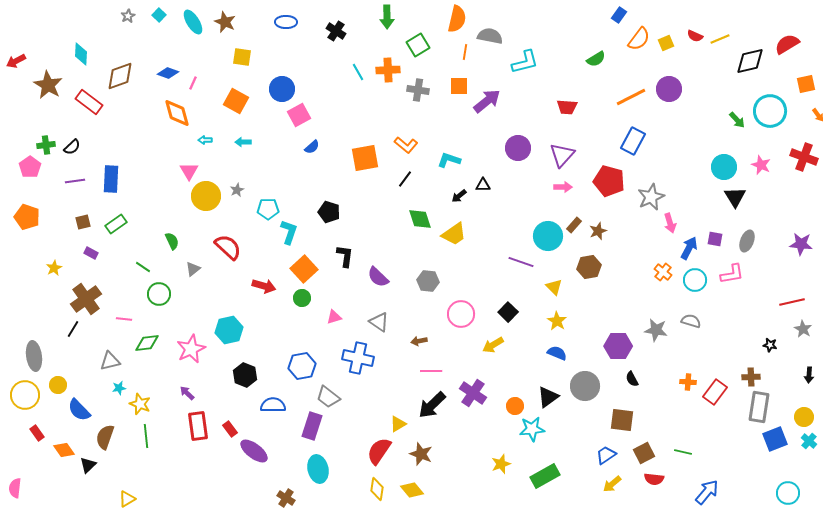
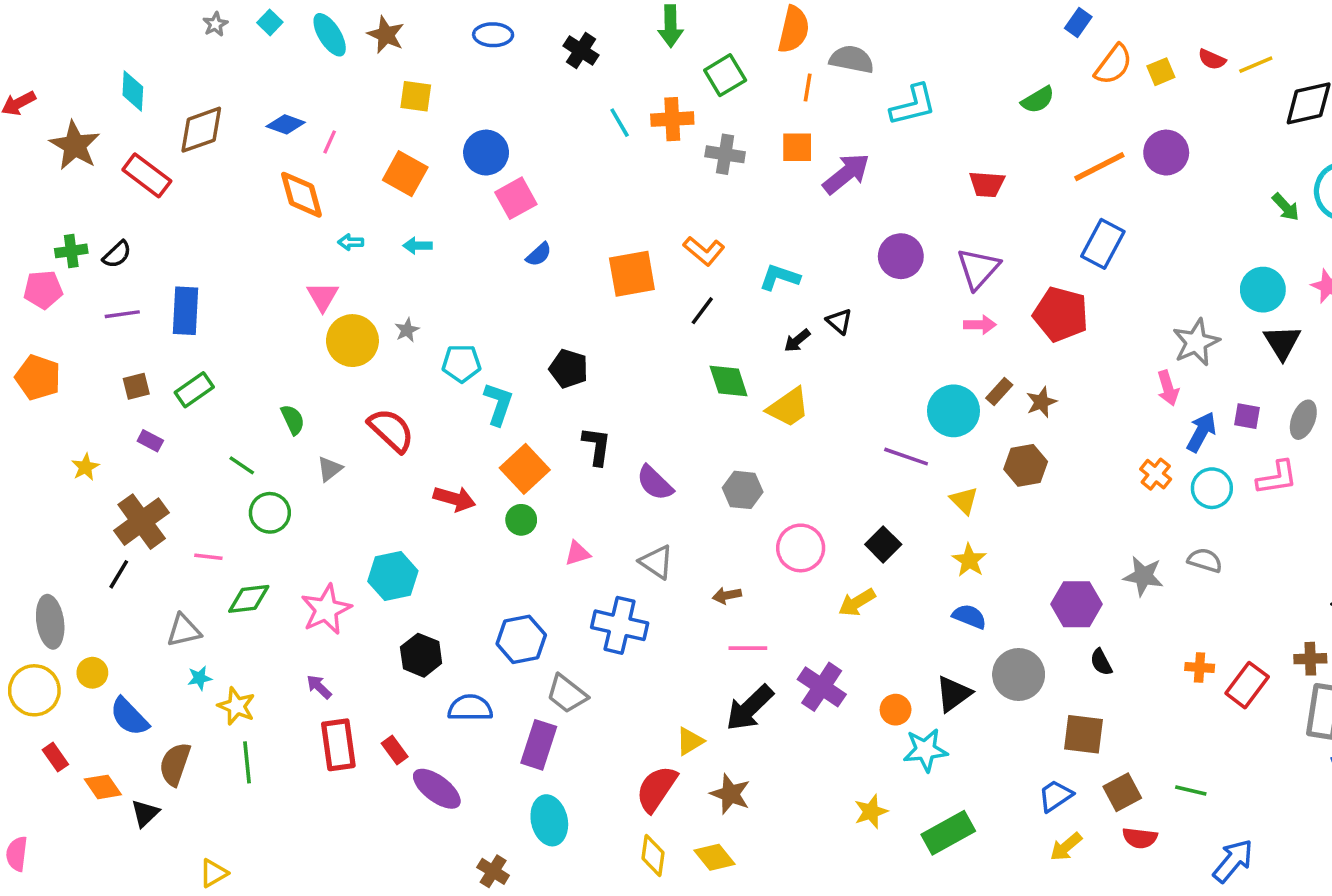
pink pentagon: (30, 167) -> (43, 290), turned 30
black triangle: (483, 185) -> (839, 321), turned 42
gray star: (651, 197) -> (1196, 342), moved

